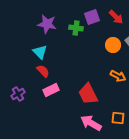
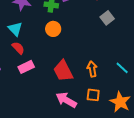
orange circle: (113, 45) -> (53, 29), moved
orange arrow: (118, 76) -> (92, 69), moved, turned -126

